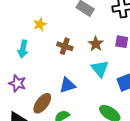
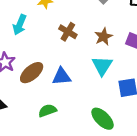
brown ellipse: (42, 103) -> (32, 73), moved

